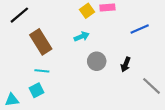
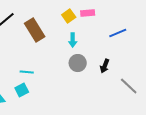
cyan arrow: (82, 37) -> (73, 40), moved, turned 112
brown rectangle: (41, 42) -> (35, 30), moved

